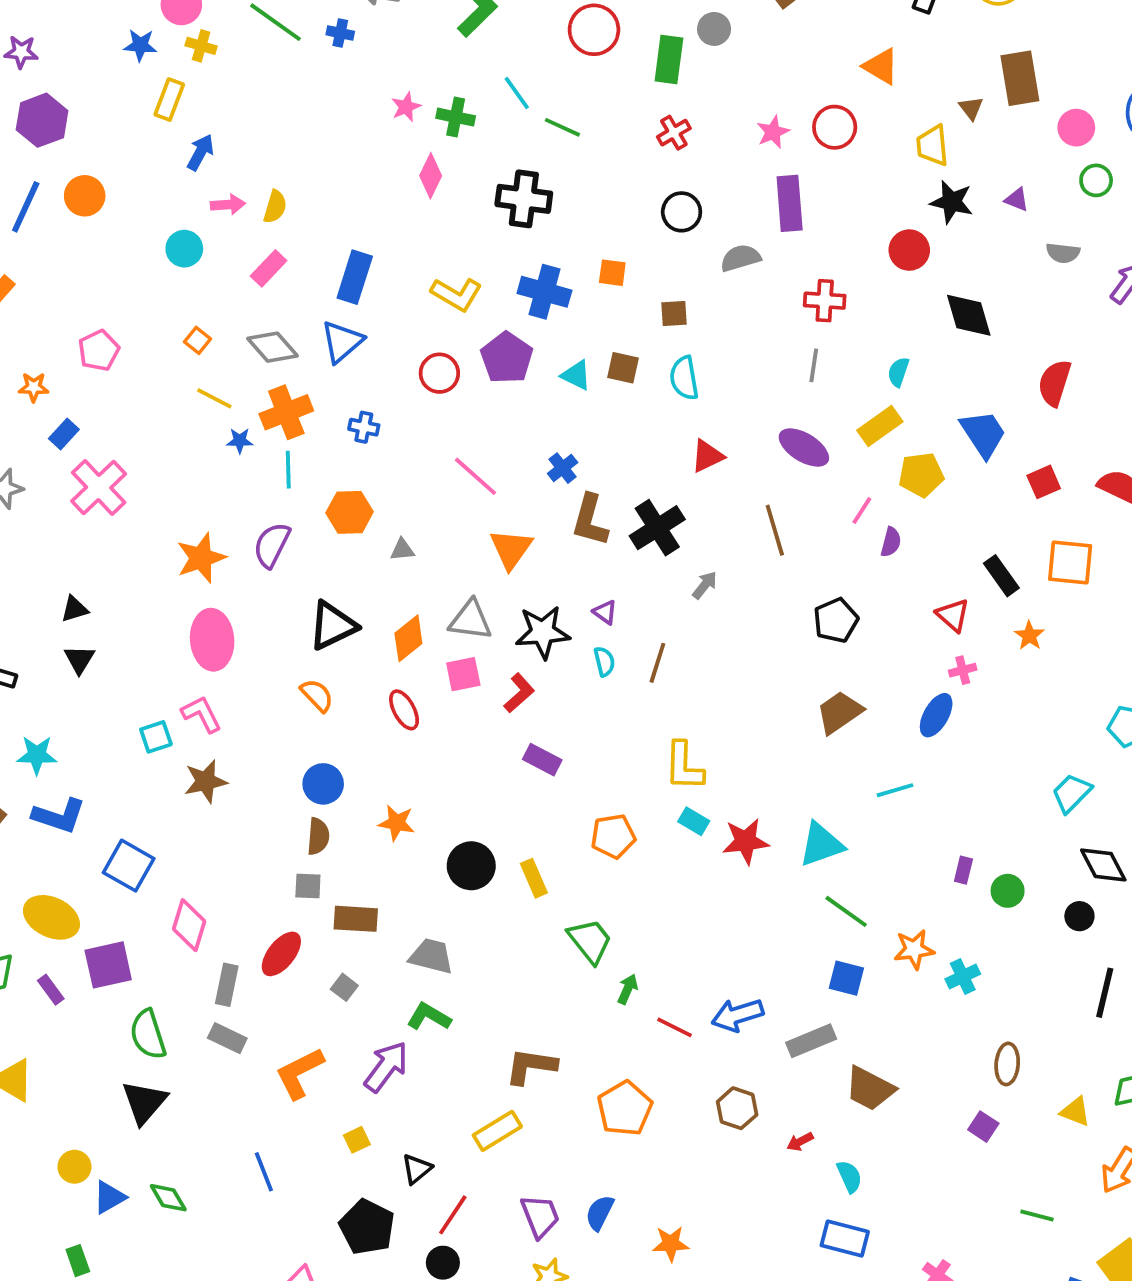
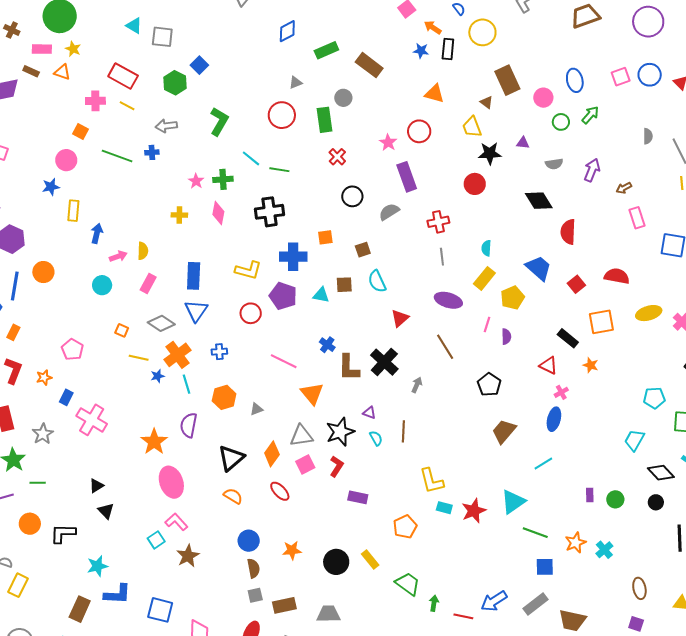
yellow cross: (201, 46) -> (179, 215), moved
black diamond: (969, 315) -> (539, 201), moved

